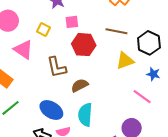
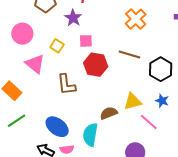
yellow triangle: (125, 61) -> (133, 101), moved
brown semicircle: (80, 85) -> (109, 113), moved

